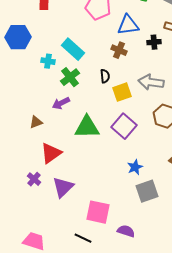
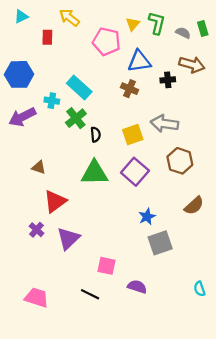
black semicircle: (105, 76) -> (96, 135), moved
purple arrow: (61, 103) -> (22, 117), moved, size x1.4
brown triangle: (36, 122) -> (39, 167), turned 40
pink square: (98, 212) -> (107, 266), size x0.7

